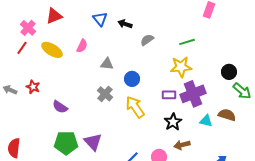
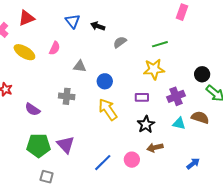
gray cross: (105, 94) -> (67, 96), moved, turned -35
purple cross: (193, 94) -> (176, 96), moved, size x0.7

